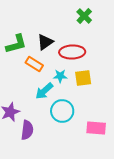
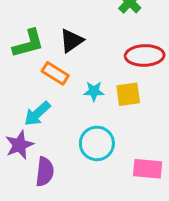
red ellipse: (72, 52) -> (145, 55), moved
cyan arrow: (44, 91) -> (37, 114), moved

